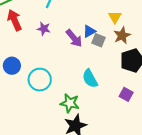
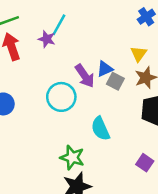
purple star: (44, 29) -> (47, 39), moved
cyan circle: (40, 80) -> (61, 97), moved
purple square: (126, 94) -> (145, 163), moved

